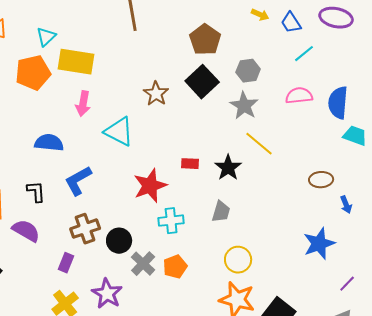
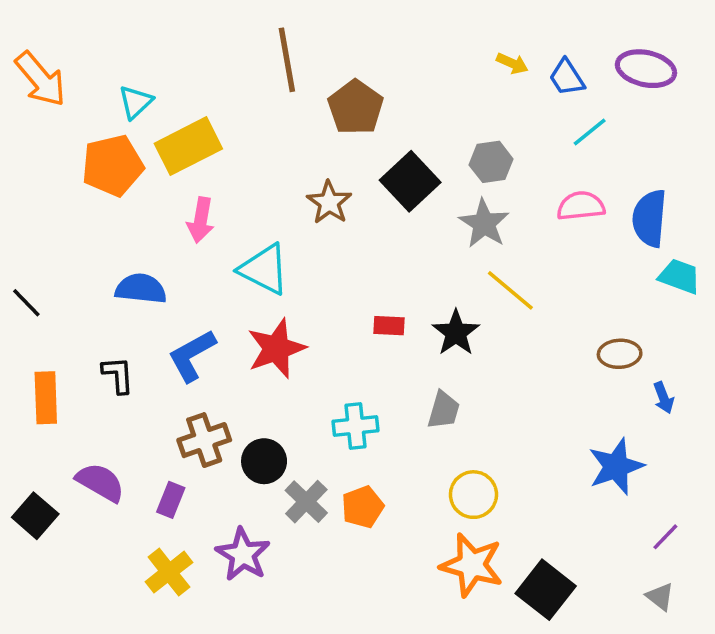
brown pentagon: (205, 40) -> (356, 107), moved
yellow rectangle: (76, 62) -> (188, 146), turned -36
red star: (150, 186) -> (276, 349), moved
purple semicircle: (26, 231) -> (100, 482), moved

